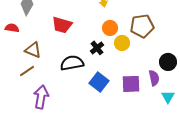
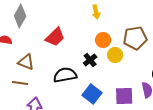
red trapezoid: (62, 25) -> (55, 37), turned -60
brown line: (27, 71) -> (20, 83), turned 42

